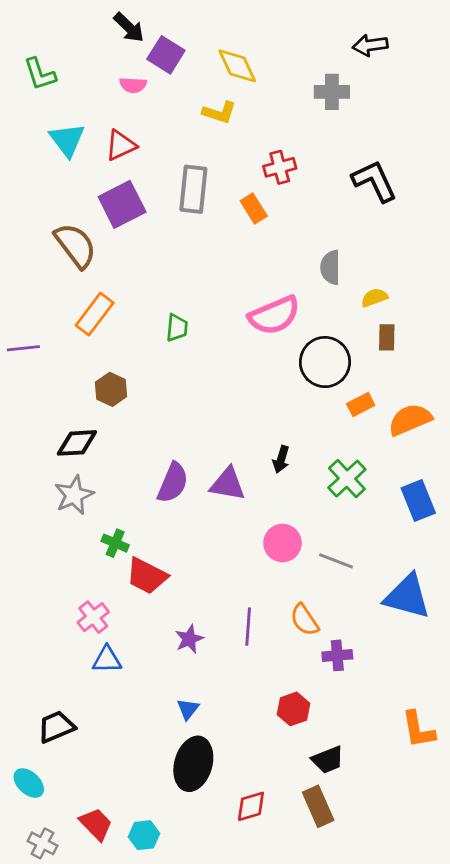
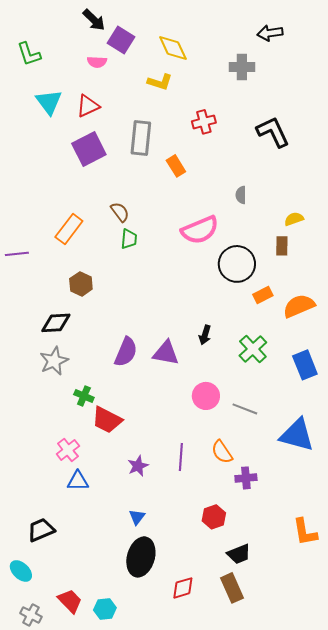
orange rectangle: (254, 208) -> (176, 166), moved
brown semicircle: (75, 245) -> (120, 212), moved, size x0.6
gray semicircle: (330, 267) -> (241, 195), size x0.7
yellow semicircle: (374, 298) -> (294, 219), moved

